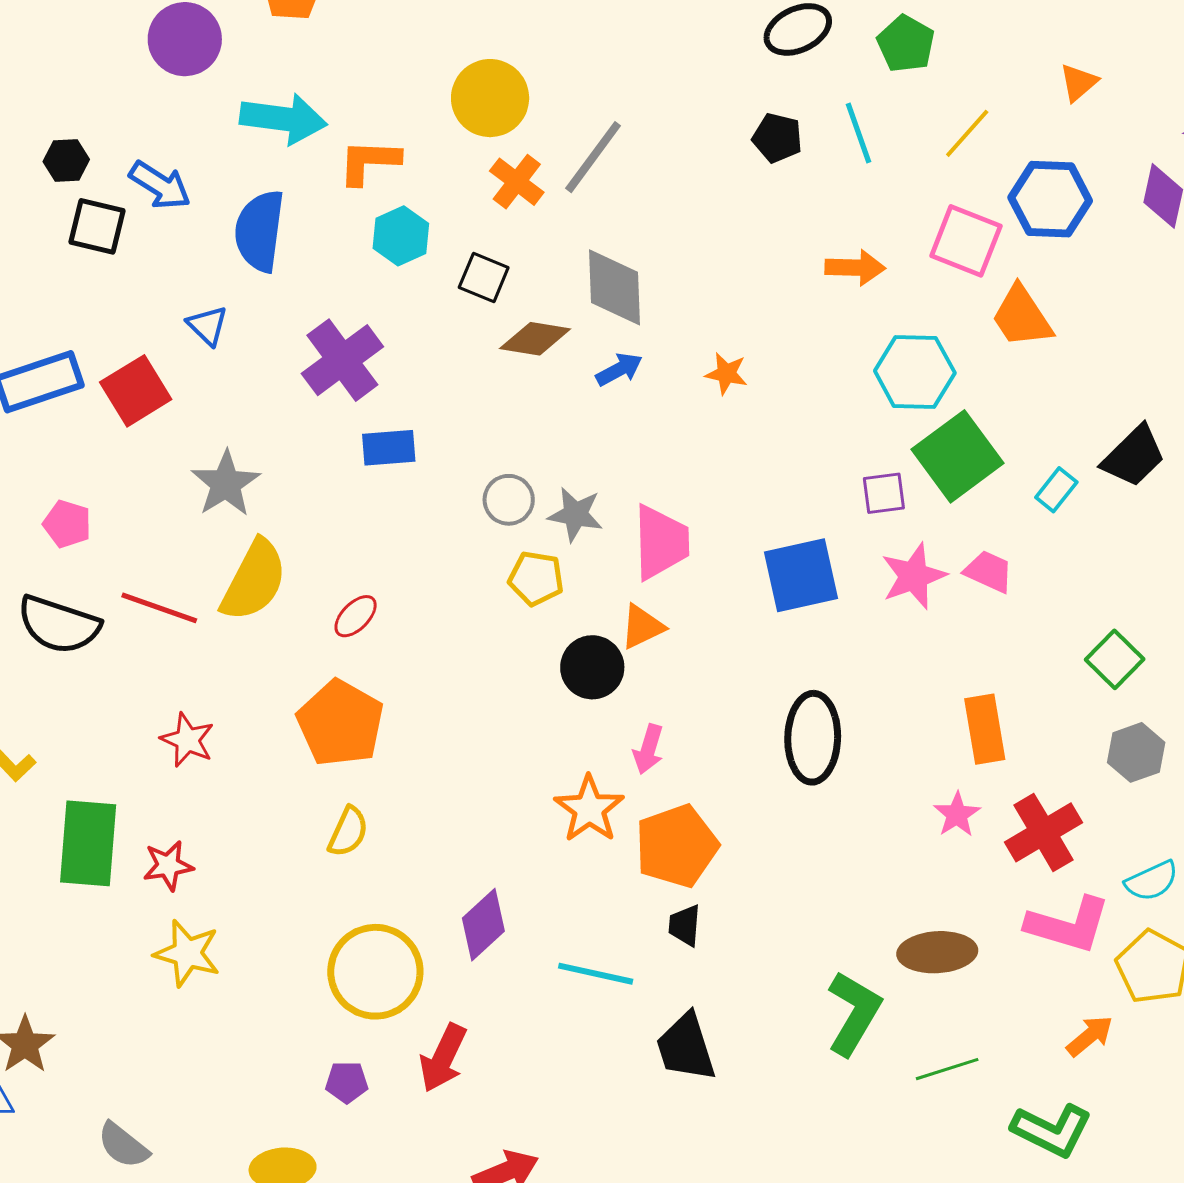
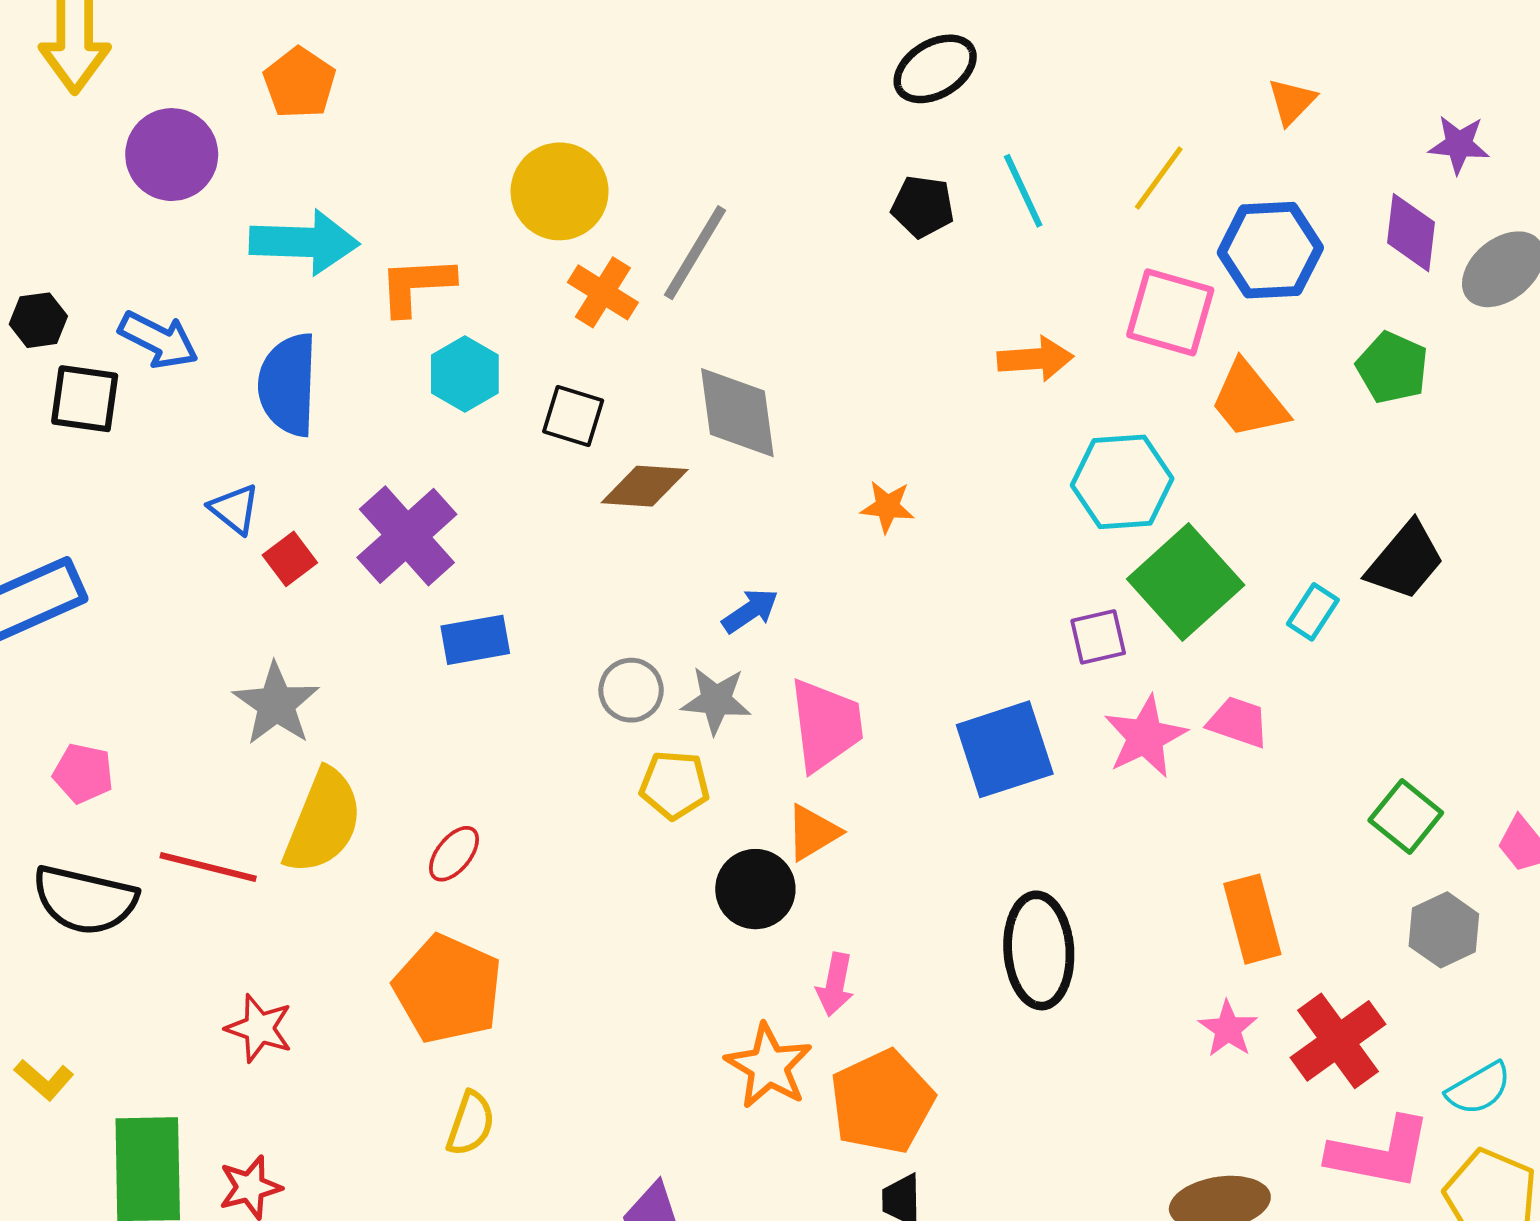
green pentagon: (906, 44) -> (1392, 368), moved
blue arrow: (619, 369) -> (750, 611), moved
red square: (136, 391) -> (290, 559), moved, size x0.6

